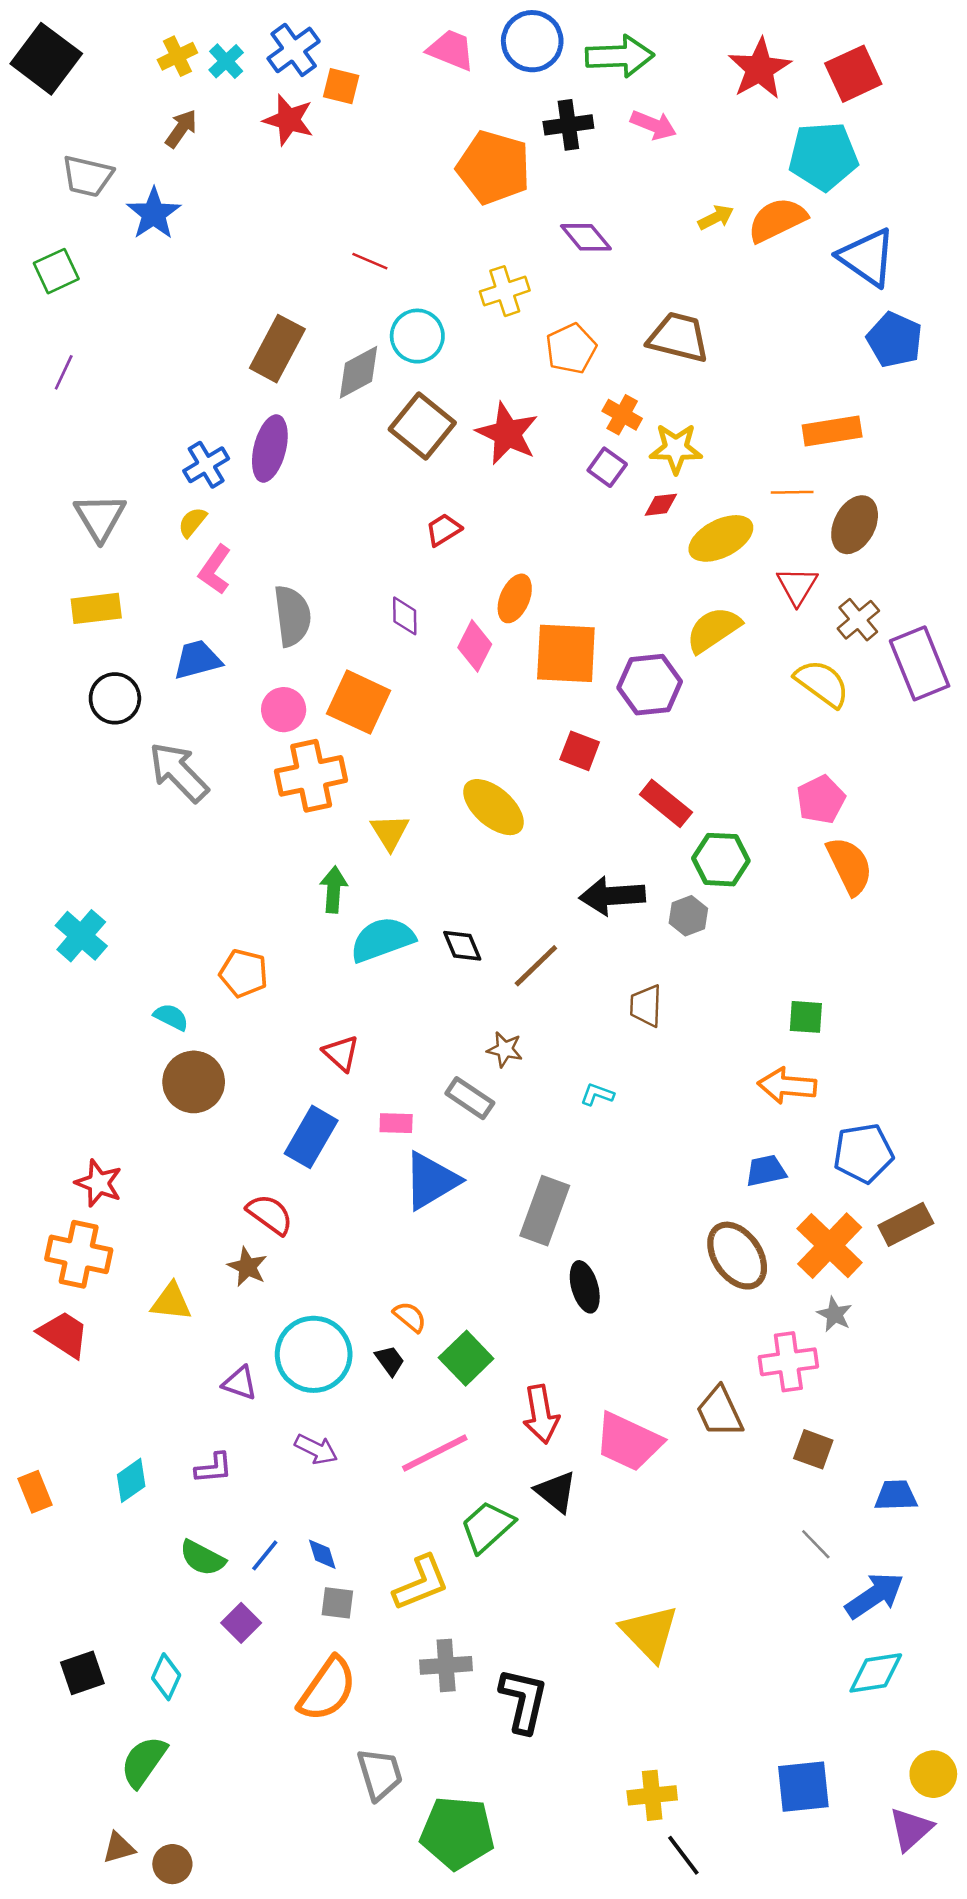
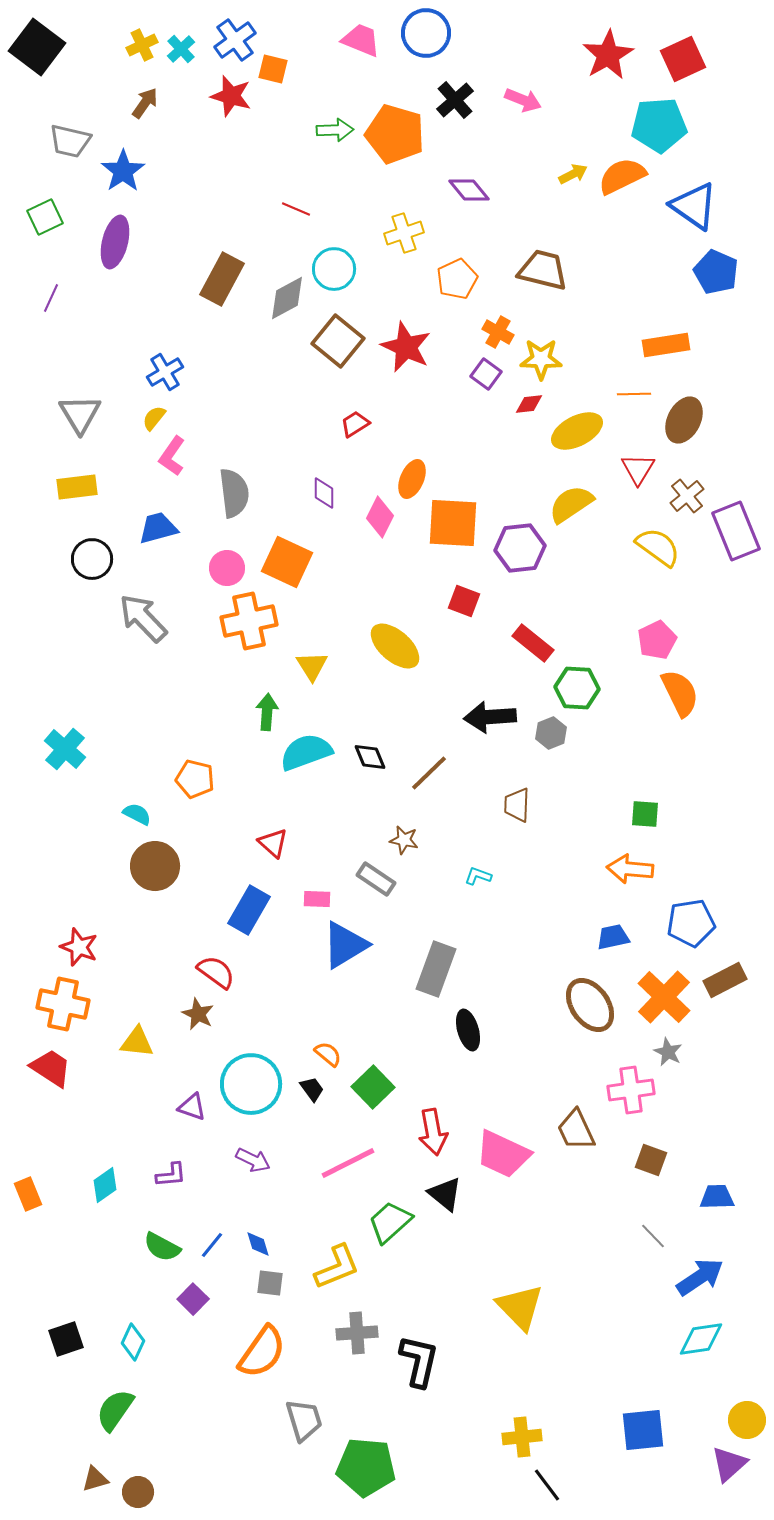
green arrow: (620, 56) -> (335, 130), moved, size x0.7
black cross: (568, 125) -> (455, 100), turned -33
purple ellipse: (270, 448) -> (115, 242), moved

